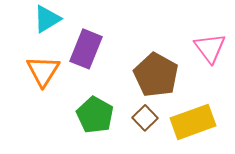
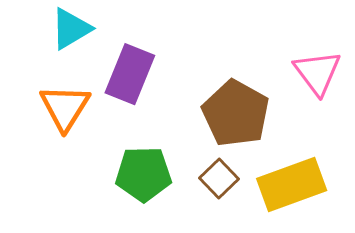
green pentagon: (95, 115) -> (143, 174), turned -30

